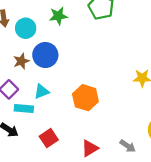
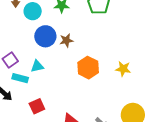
brown star: (21, 61) -> (66, 40), moved
orange hexagon: (85, 98) -> (88, 68), moved

